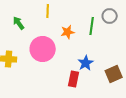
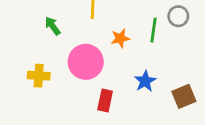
red rectangle: (74, 79) -> (105, 101), moved

